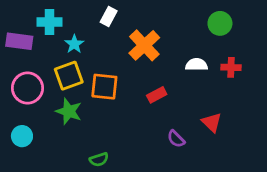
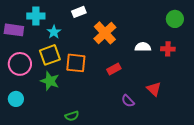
white rectangle: (109, 17) -> (79, 12), turned 40
green circle: (220, 23) -> (175, 19), moved

